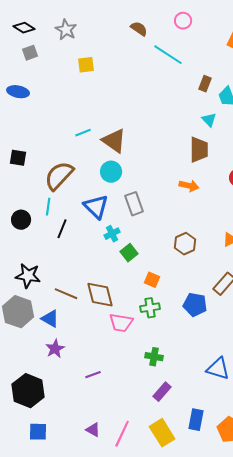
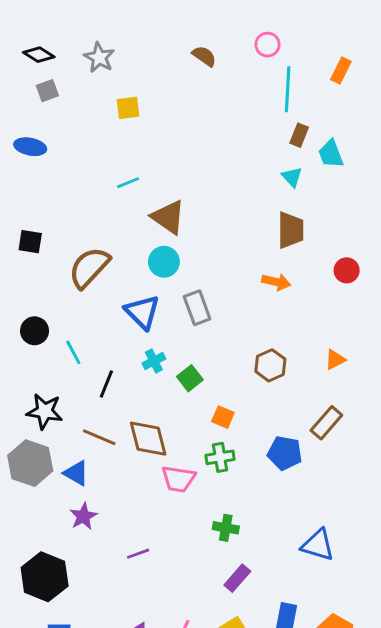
cyan line: (168, 55) -> (288, 89), moved, turned 60
cyan triangle: (209, 120) -> (292, 177), moved
cyan line: (83, 133) -> (128, 183), moved
cyan line: (48, 207) -> (73, 352), moved, turned -36
black line: (62, 229) -> (106, 384), moved
cyan cross: (112, 234) -> (154, 361), moved

